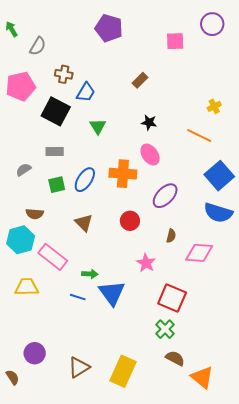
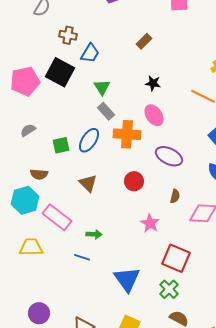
pink pentagon: (21, 86) -> (25, 81), moved
gray rectangle: (55, 152) -> (106, 111), moved, turned 48
purple ellipse: (165, 196) -> (169, 156), turned 72
blue triangle: (112, 293) -> (127, 279), moved

